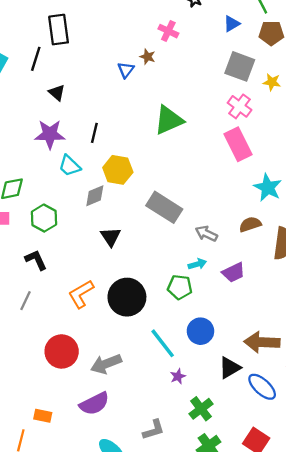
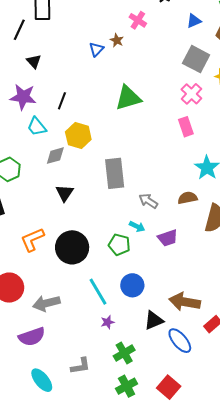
pink rectangle: (238, 144) -> (186, 127), size x0.7
gray rectangle: (164, 207) -> (115, 173), turned 44
cyan arrow: (197, 264) -> (137, 226), turned 35

